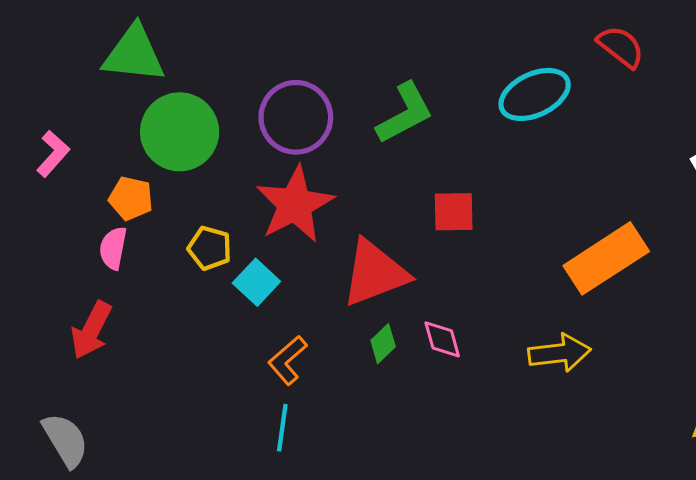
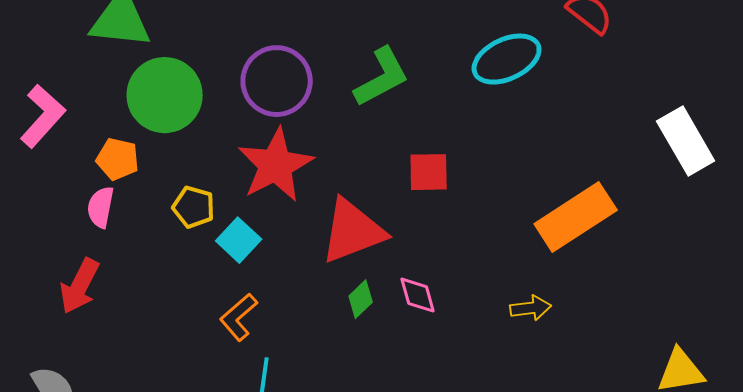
pink L-shape: (53, 154) -> (43, 116), size x1.4
yellow arrow: (559, 353) -> (531, 308), size x0.7
orange L-shape: (288, 360) -> (239, 317), moved

